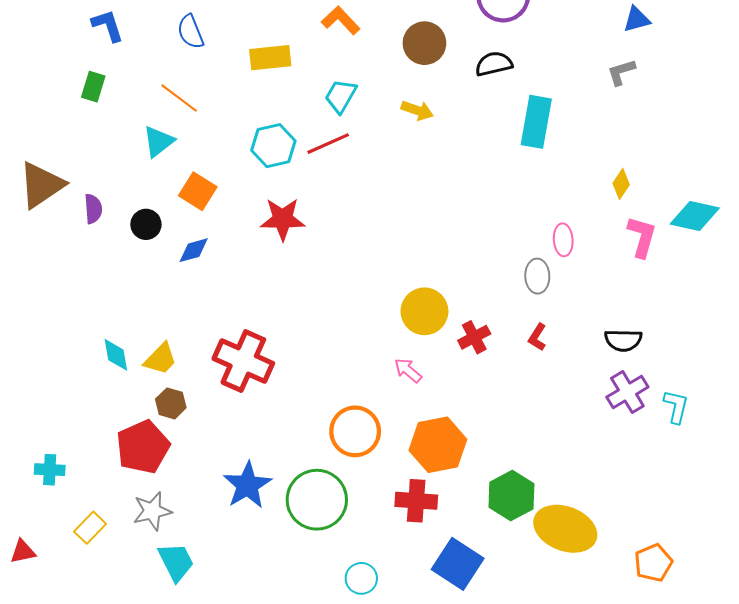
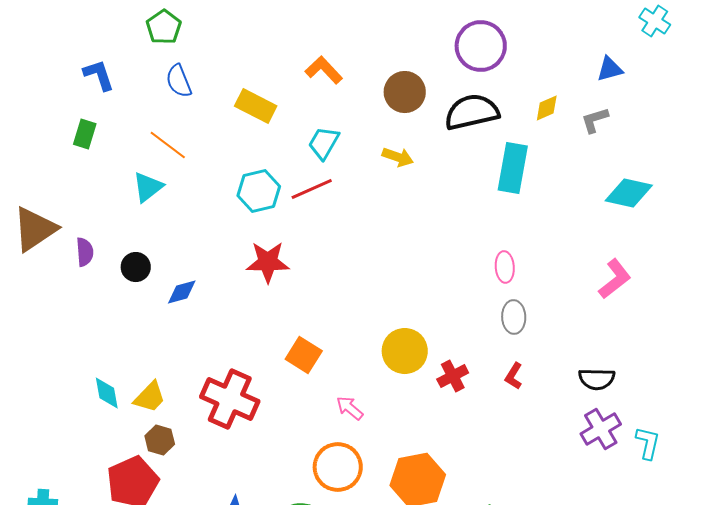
yellow rectangle: (270, 58) -> (256, 106), turned 33
black semicircle: (494, 64) -> (472, 112), size x1.5
yellow diamond: (621, 184) -> (547, 108), moved, turned 32
orange square: (198, 191) -> (304, 355), moved
cyan diamond: (695, 216) -> (629, 193), moved
pink L-shape: (642, 237) -> (615, 279), turned 36
pink ellipse: (563, 240) -> (505, 267), moved
pink arrow: (408, 370) -> (350, 408), moved

